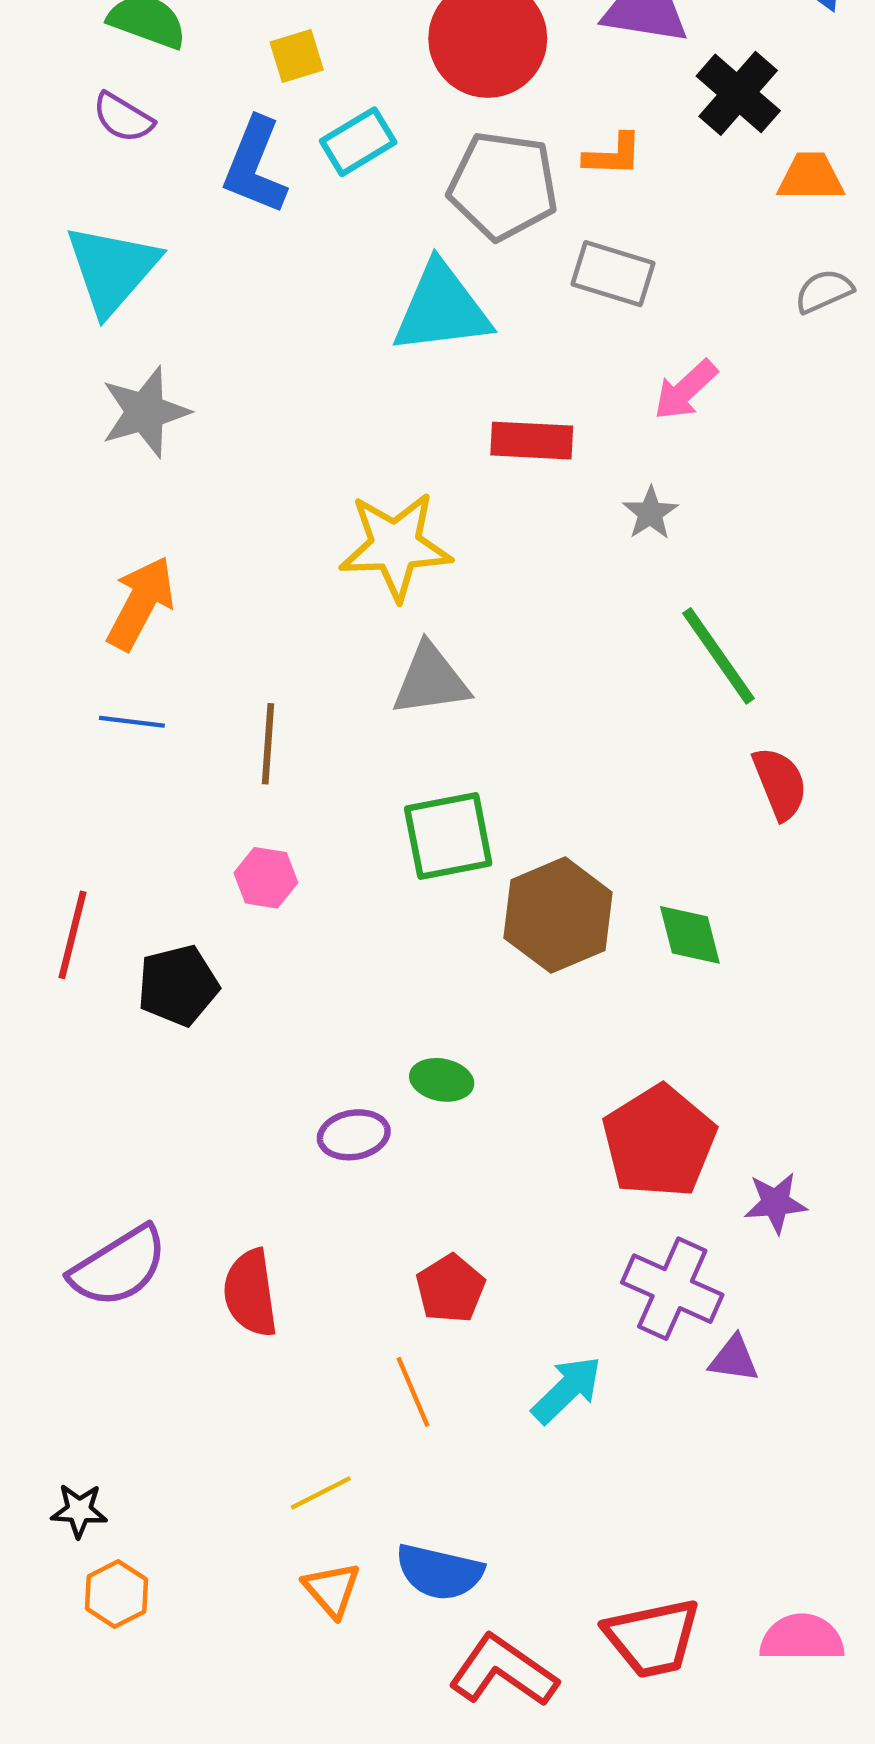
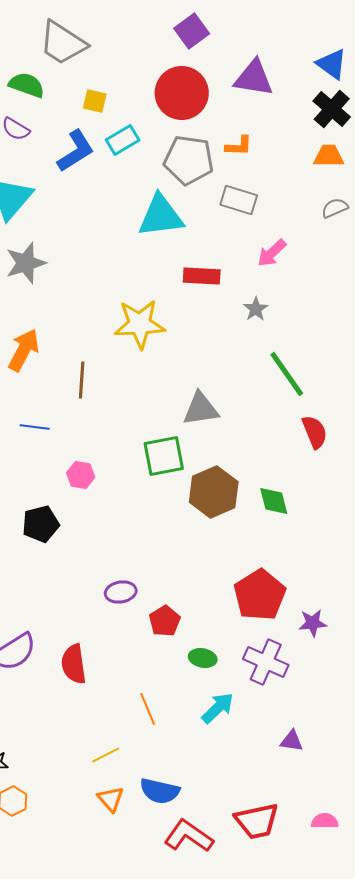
yellow square: (297, 56) -> (95, 101), turned 30
black cross: (738, 93) -> (332, 109), moved
blue L-shape: (255, 166) -> (76, 151), turned -144
gray triangle: (431, 680) -> (201, 409), moved
blue line: (132, 722) -> (35, 427), moved
brown line: (268, 744) -> (82, 380), moved
green ellipse: (442, 1080) -> (203, 658), moved
red pentagon: (450, 1289) -> (165, 621), moved
purple triangle: (734, 1359) -> (292, 741), moved
pink semicircle: (802, 1638) -> (325, 821), size x0.7

